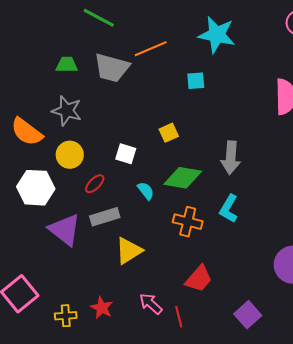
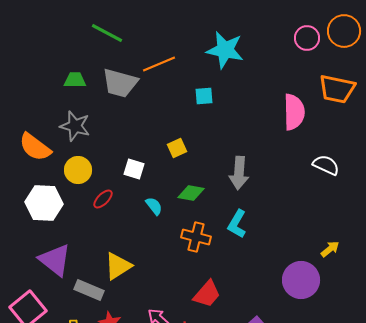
green diamond: (183, 178) -> (191, 193), size x0.7
gray rectangle: (105, 217) -> (89, 290), moved, turned 40
purple triangle: (65, 230) -> (55, 260), moved
yellow triangle: (129, 251) -> (118, 266), moved

